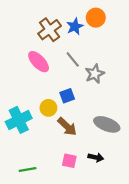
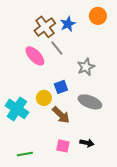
orange circle: (96, 18) -> (98, 16), moved
gray line: (73, 59) -> (57, 48), moved
cyan cross: (19, 120) -> (17, 109), turned -30
gray ellipse: (107, 124) -> (90, 102), moved

